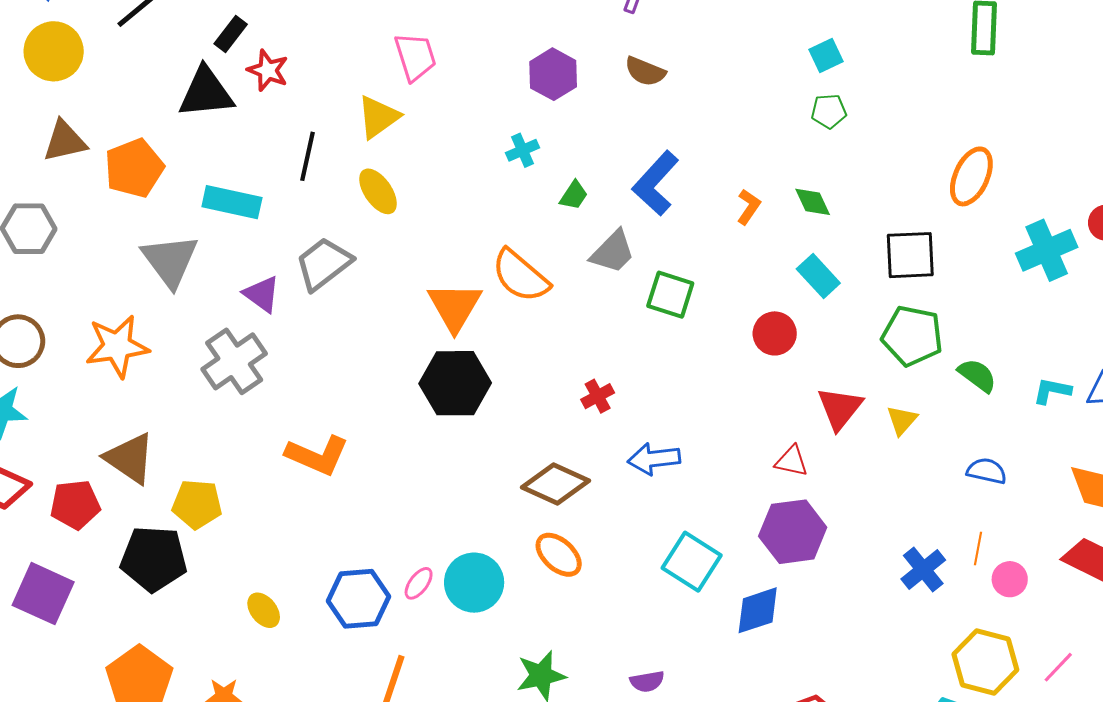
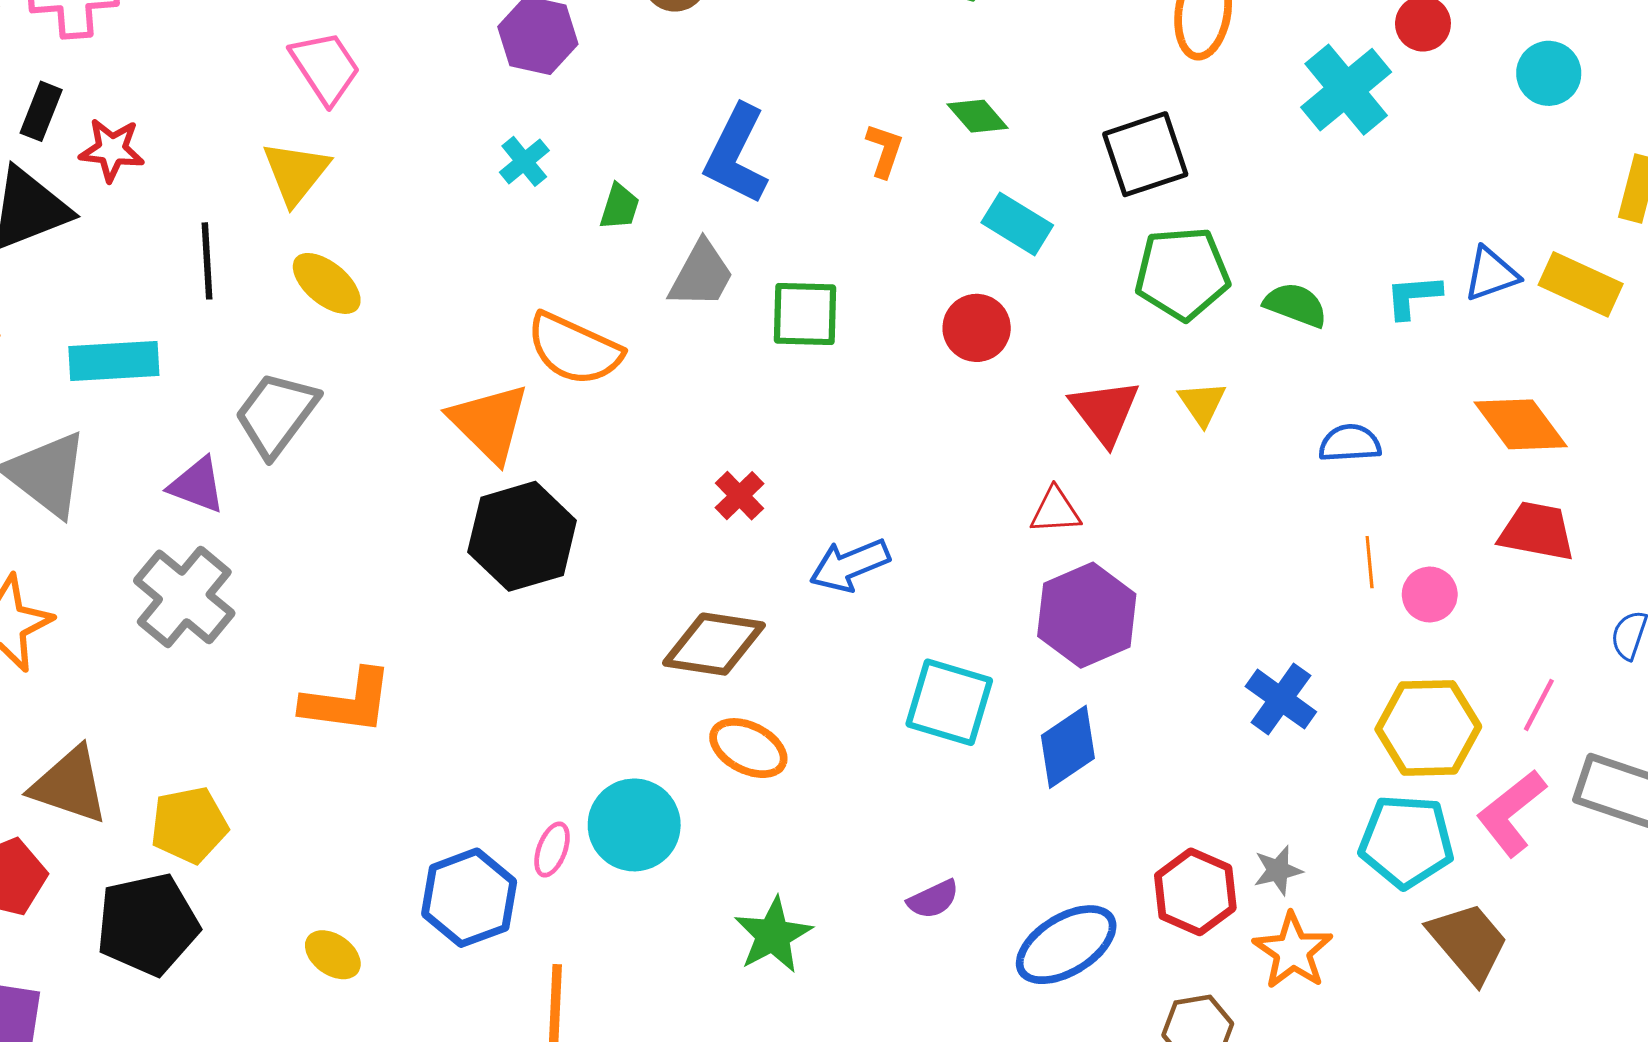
blue cross: (923, 570) -> (1281, 699), moved

